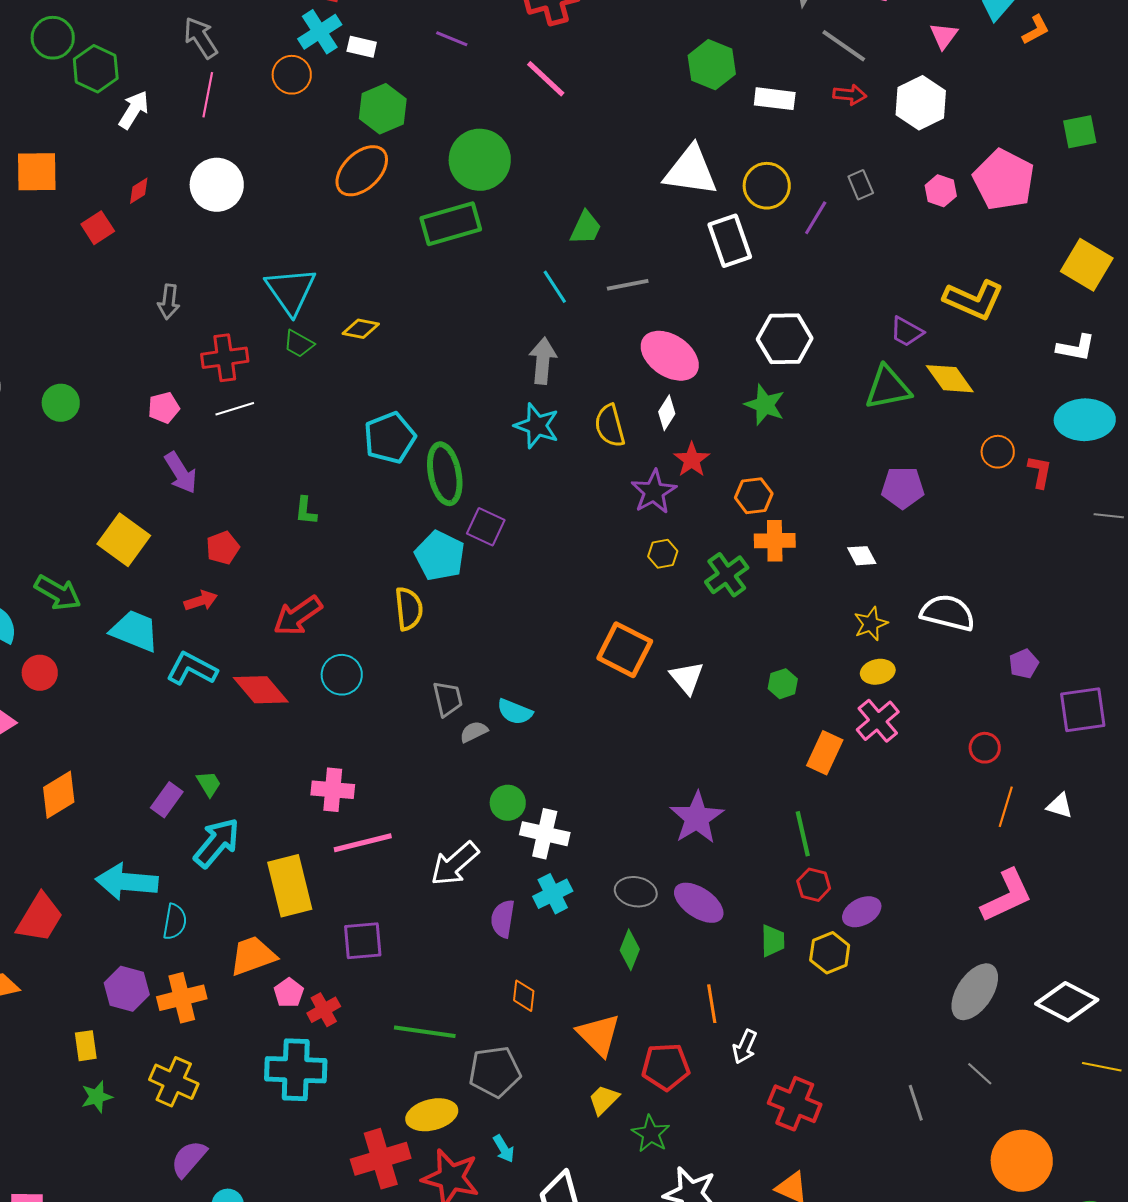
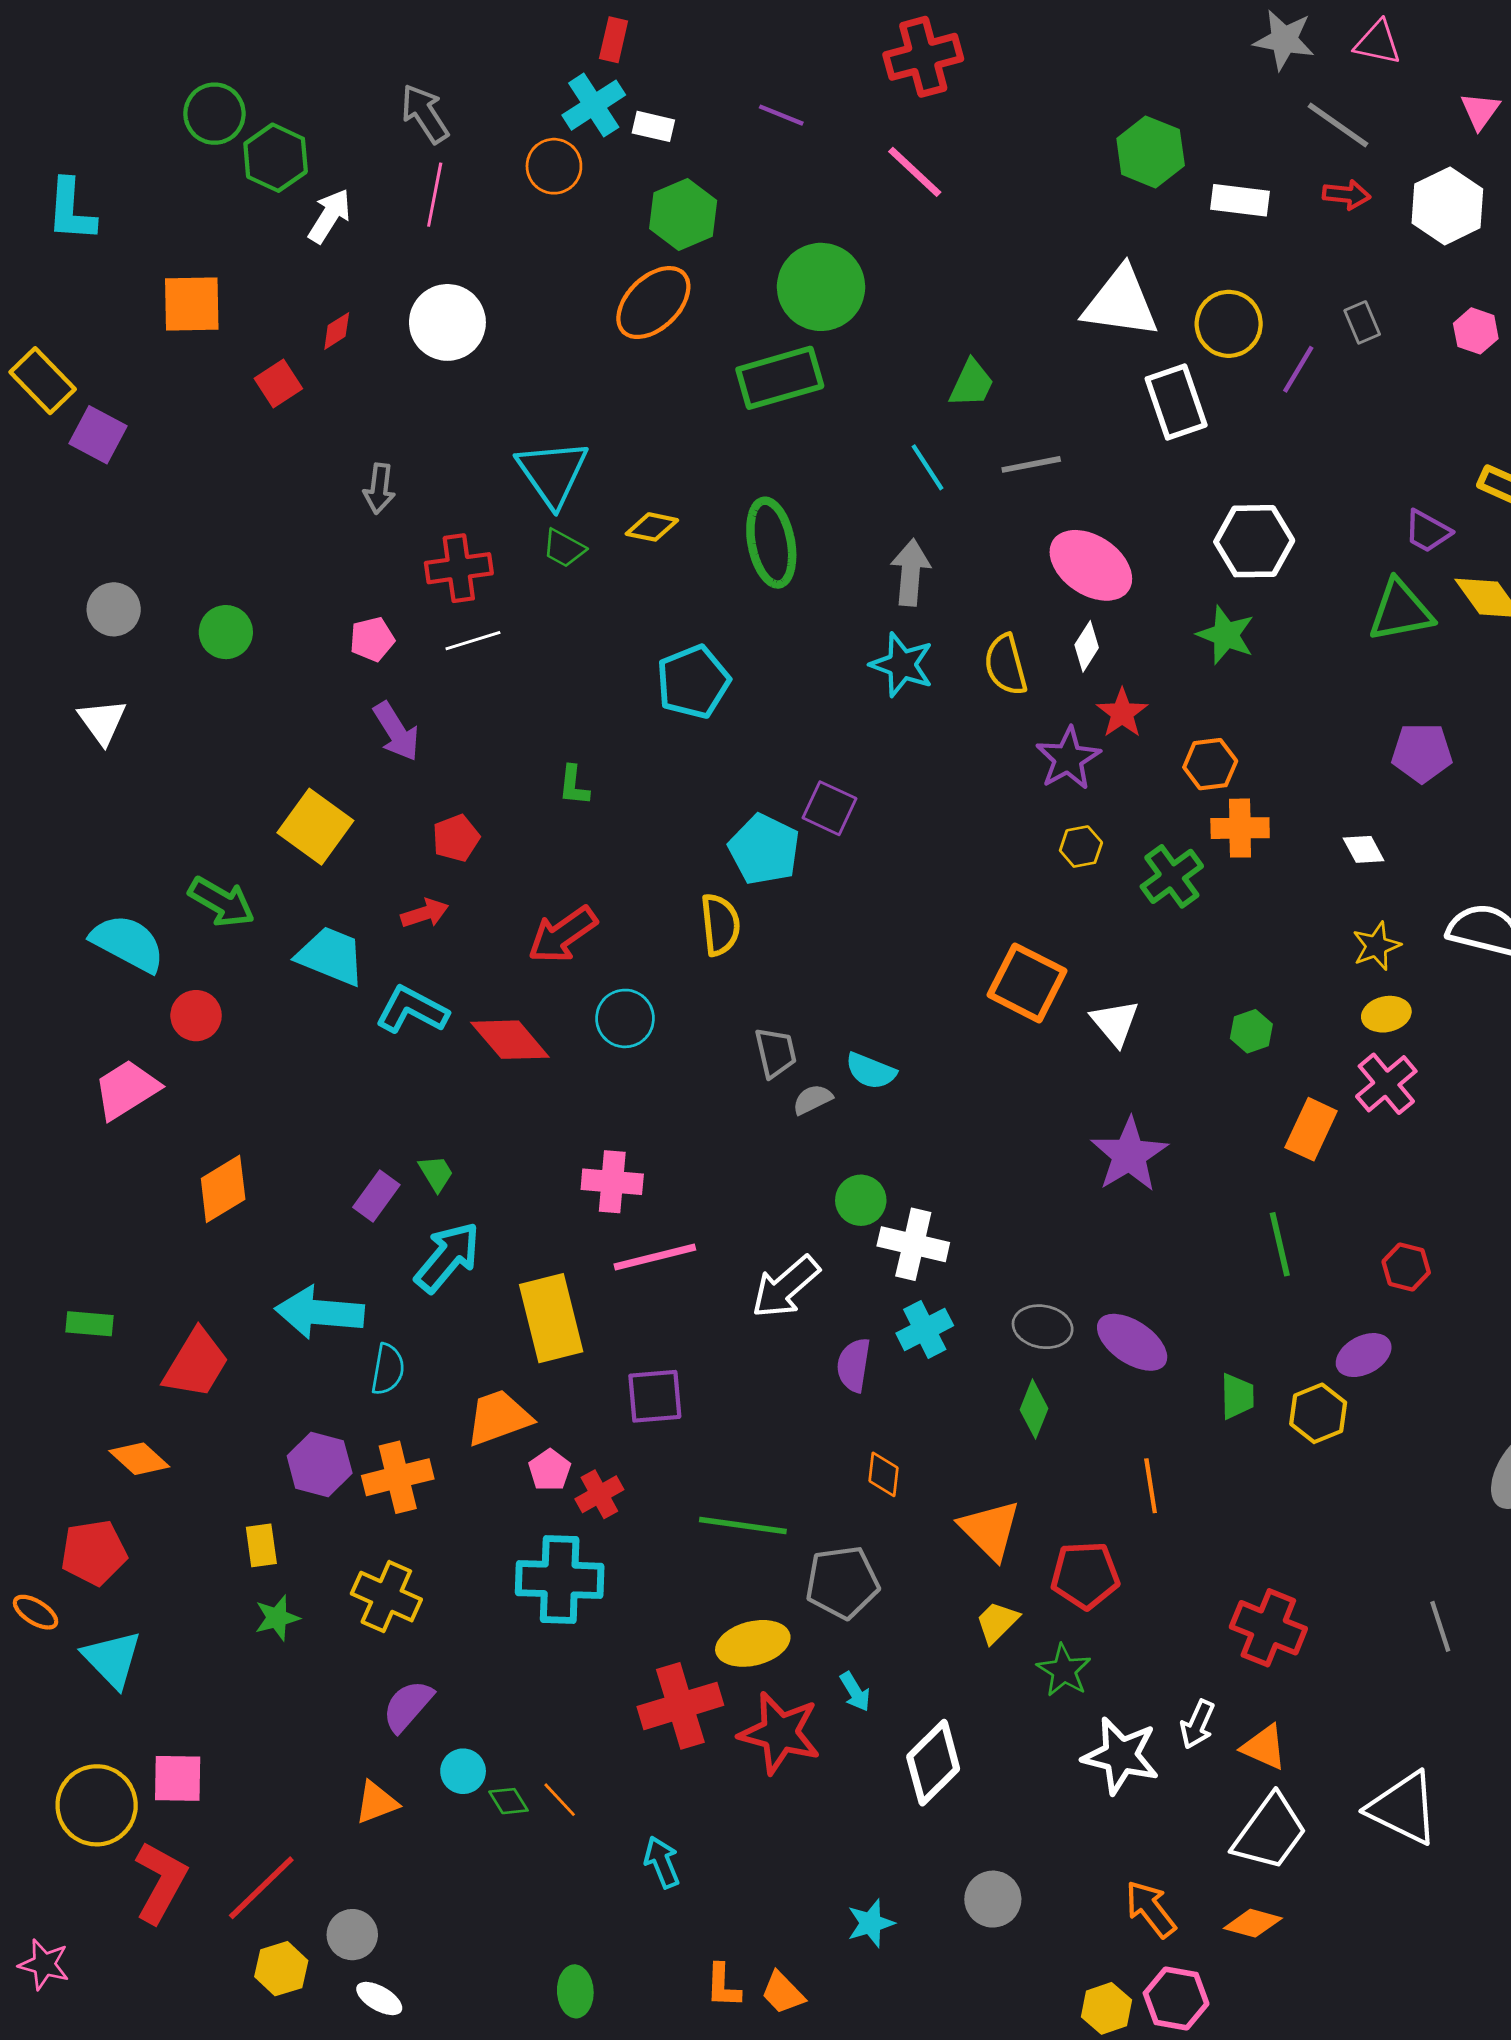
green ellipse: (445, 474) -> (771, 543), moved
purple star: (697, 818) -> (1129, 1155), moved
red hexagon: (814, 885) -> (1406, 1267), moved
white arrow: (745, 1047) -> (1197, 1724), moved

